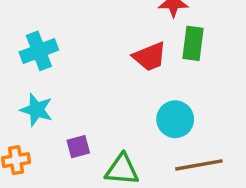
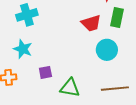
cyan circle: (175, 119) -> (107, 50), moved

